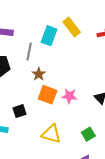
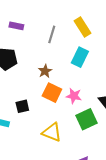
cyan rectangle: (49, 36) -> (80, 57), moved
gray line: (29, 52) -> (52, 34), moved
green square: (88, 134) -> (87, 119), moved, size x1.5

